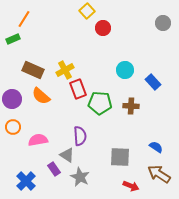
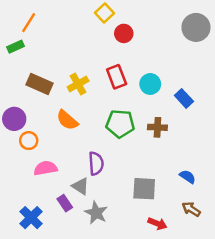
gray circle: (163, 23) -> (196, 27), size x1.5
red rectangle: (78, 89) -> (117, 77), moved
orange semicircle: (41, 96) -> (67, 120), moved
orange circle: (13, 127) -> (29, 141), moved
brown arrow: (159, 174) -> (191, 209), size x0.7

